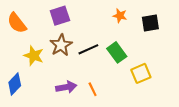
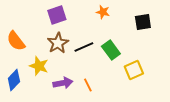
orange star: (120, 16) -> (103, 12), moved
orange semicircle: (17, 23) -> (16, 41), moved
yellow star: (34, 56) -> (39, 66), moved

